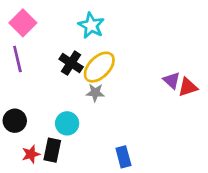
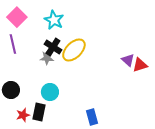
cyan star: (91, 25) -> (54, 20), moved
gray star: (95, 93) -> (47, 58), moved

